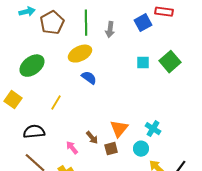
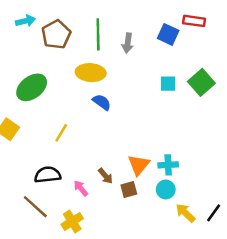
blue square: (143, 23) -> (168, 34), turned -36
yellow ellipse: (80, 54) -> (91, 73), turned 30
cyan cross: (153, 129) -> (168, 165), moved, turned -35
black semicircle: (34, 132) -> (48, 175), moved

